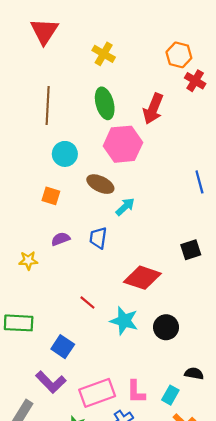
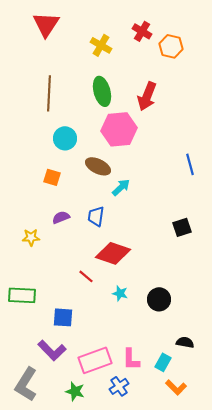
red cross: (195, 81) -> (142, 31), moved
red diamond: (142, 278) -> (113, 253), moved
cyan star: (124, 321) -> (120, 293), size x0.6
blue square: (63, 347) -> (63, 317), turned -30

